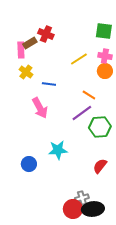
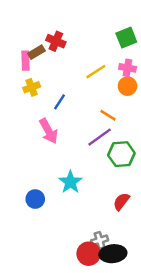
green square: (104, 31) -> (126, 38), turned -30
yellow cross: (26, 72) -> (32, 87), turned 32
blue line: (49, 84) -> (59, 102), turned -64
cyan star: (58, 150) -> (70, 182), turned -30

